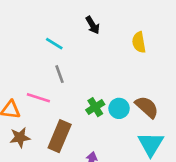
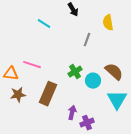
gray line: (60, 74) -> (87, 40), moved, turned 40
cyan circle: (119, 108) -> (93, 81), moved

